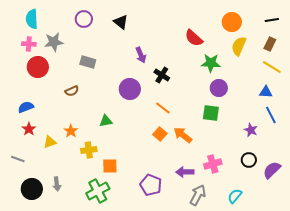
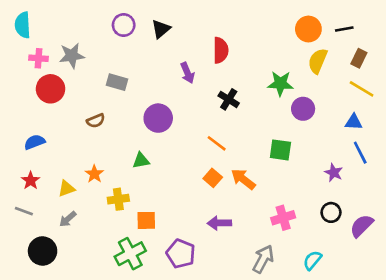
cyan semicircle: (32, 19) -> (23, 25), moved
purple circle: (84, 19) -> (124, 25), moved
black line: (272, 20) -> (344, 29), moved
black triangle: (121, 22) -> (161, 29), turned 42
red semicircle: (194, 38) -> (221, 50), moved, turned -132
black cross: (162, 75) -> (229, 99), moved
purple circle: (219, 88) -> (303, 109), moved
purple circle: (130, 89) -> (158, 118), moved
red star: (29, 129) -> (31, 181), moved
purple arrow: (185, 172) -> (219, 223), moved
gray arrow: (57, 184) -> (68, 219), moved, turned 56
purple pentagon: (151, 185) -> (181, 254), moved

